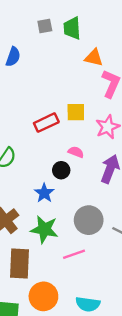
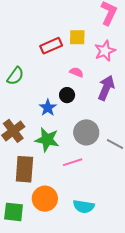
black circle: (61, 170) -> (67, 95), moved

